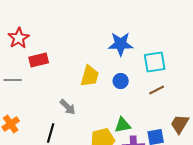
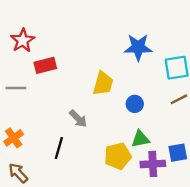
blue circle: (121, 81) -> (135, 104), moved

